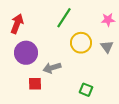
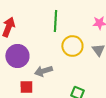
green line: (64, 18) -> (55, 21), turned -30

